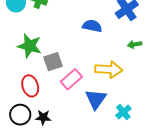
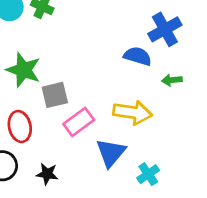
blue semicircle: (92, 26) -> (138, 56), moved
black star: (43, 117) -> (47, 174), moved

